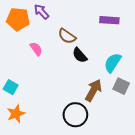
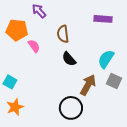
orange pentagon: (18, 19) -> (17, 30), moved
brown semicircle: (67, 36) -> (63, 34), turned 48
black semicircle: (80, 55) -> (69, 59), moved

